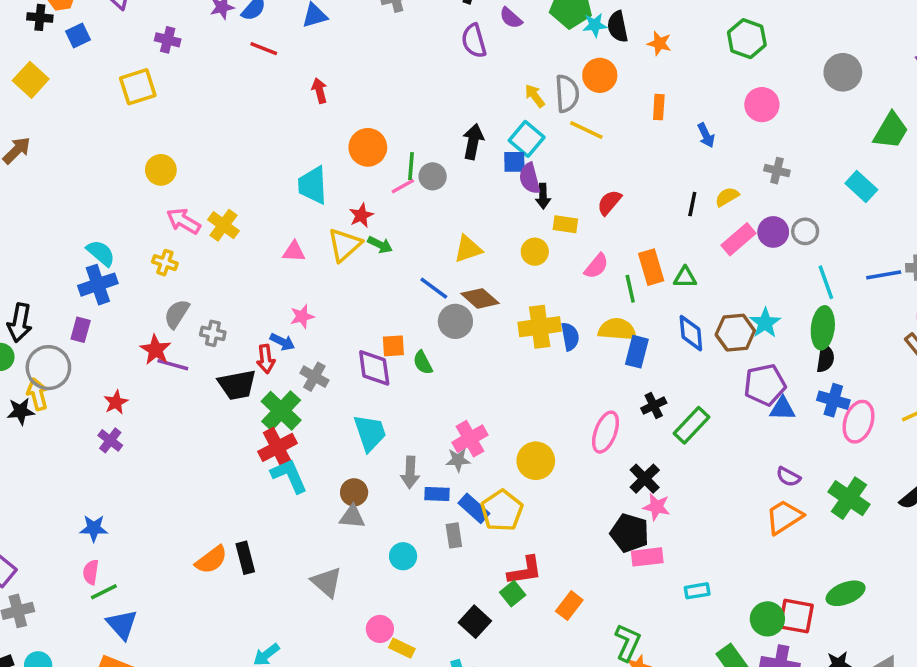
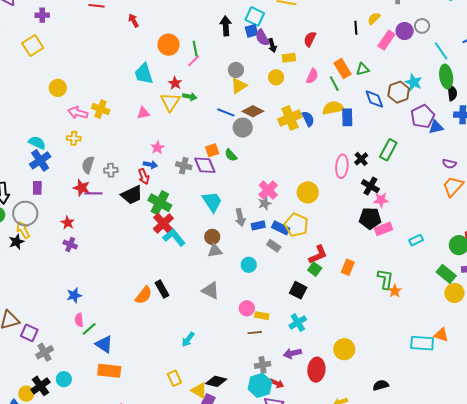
gray circle: (433, 176) -> (236, 70), moved
gray cross: (314, 377) -> (184, 166), moved
black cross: (654, 406) -> (361, 159), moved
gray rectangle: (454, 535) -> (274, 246), turned -32

